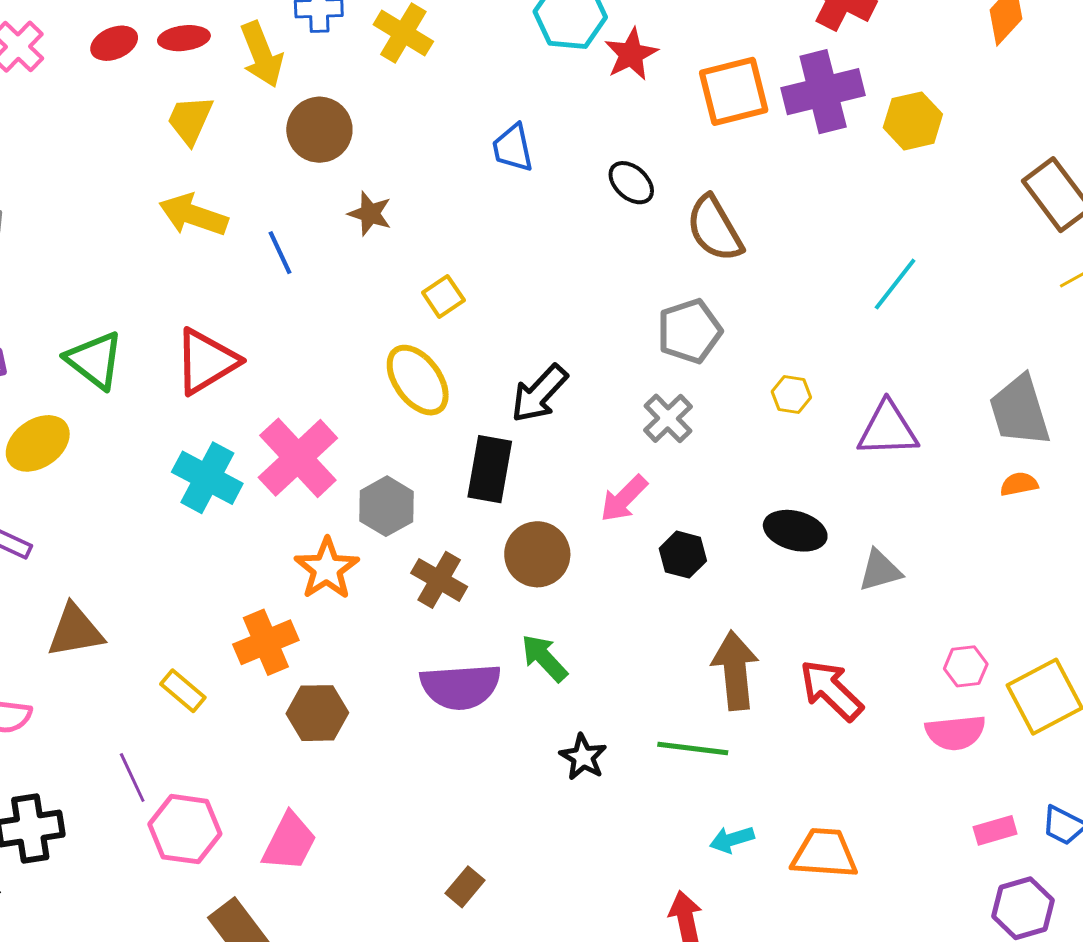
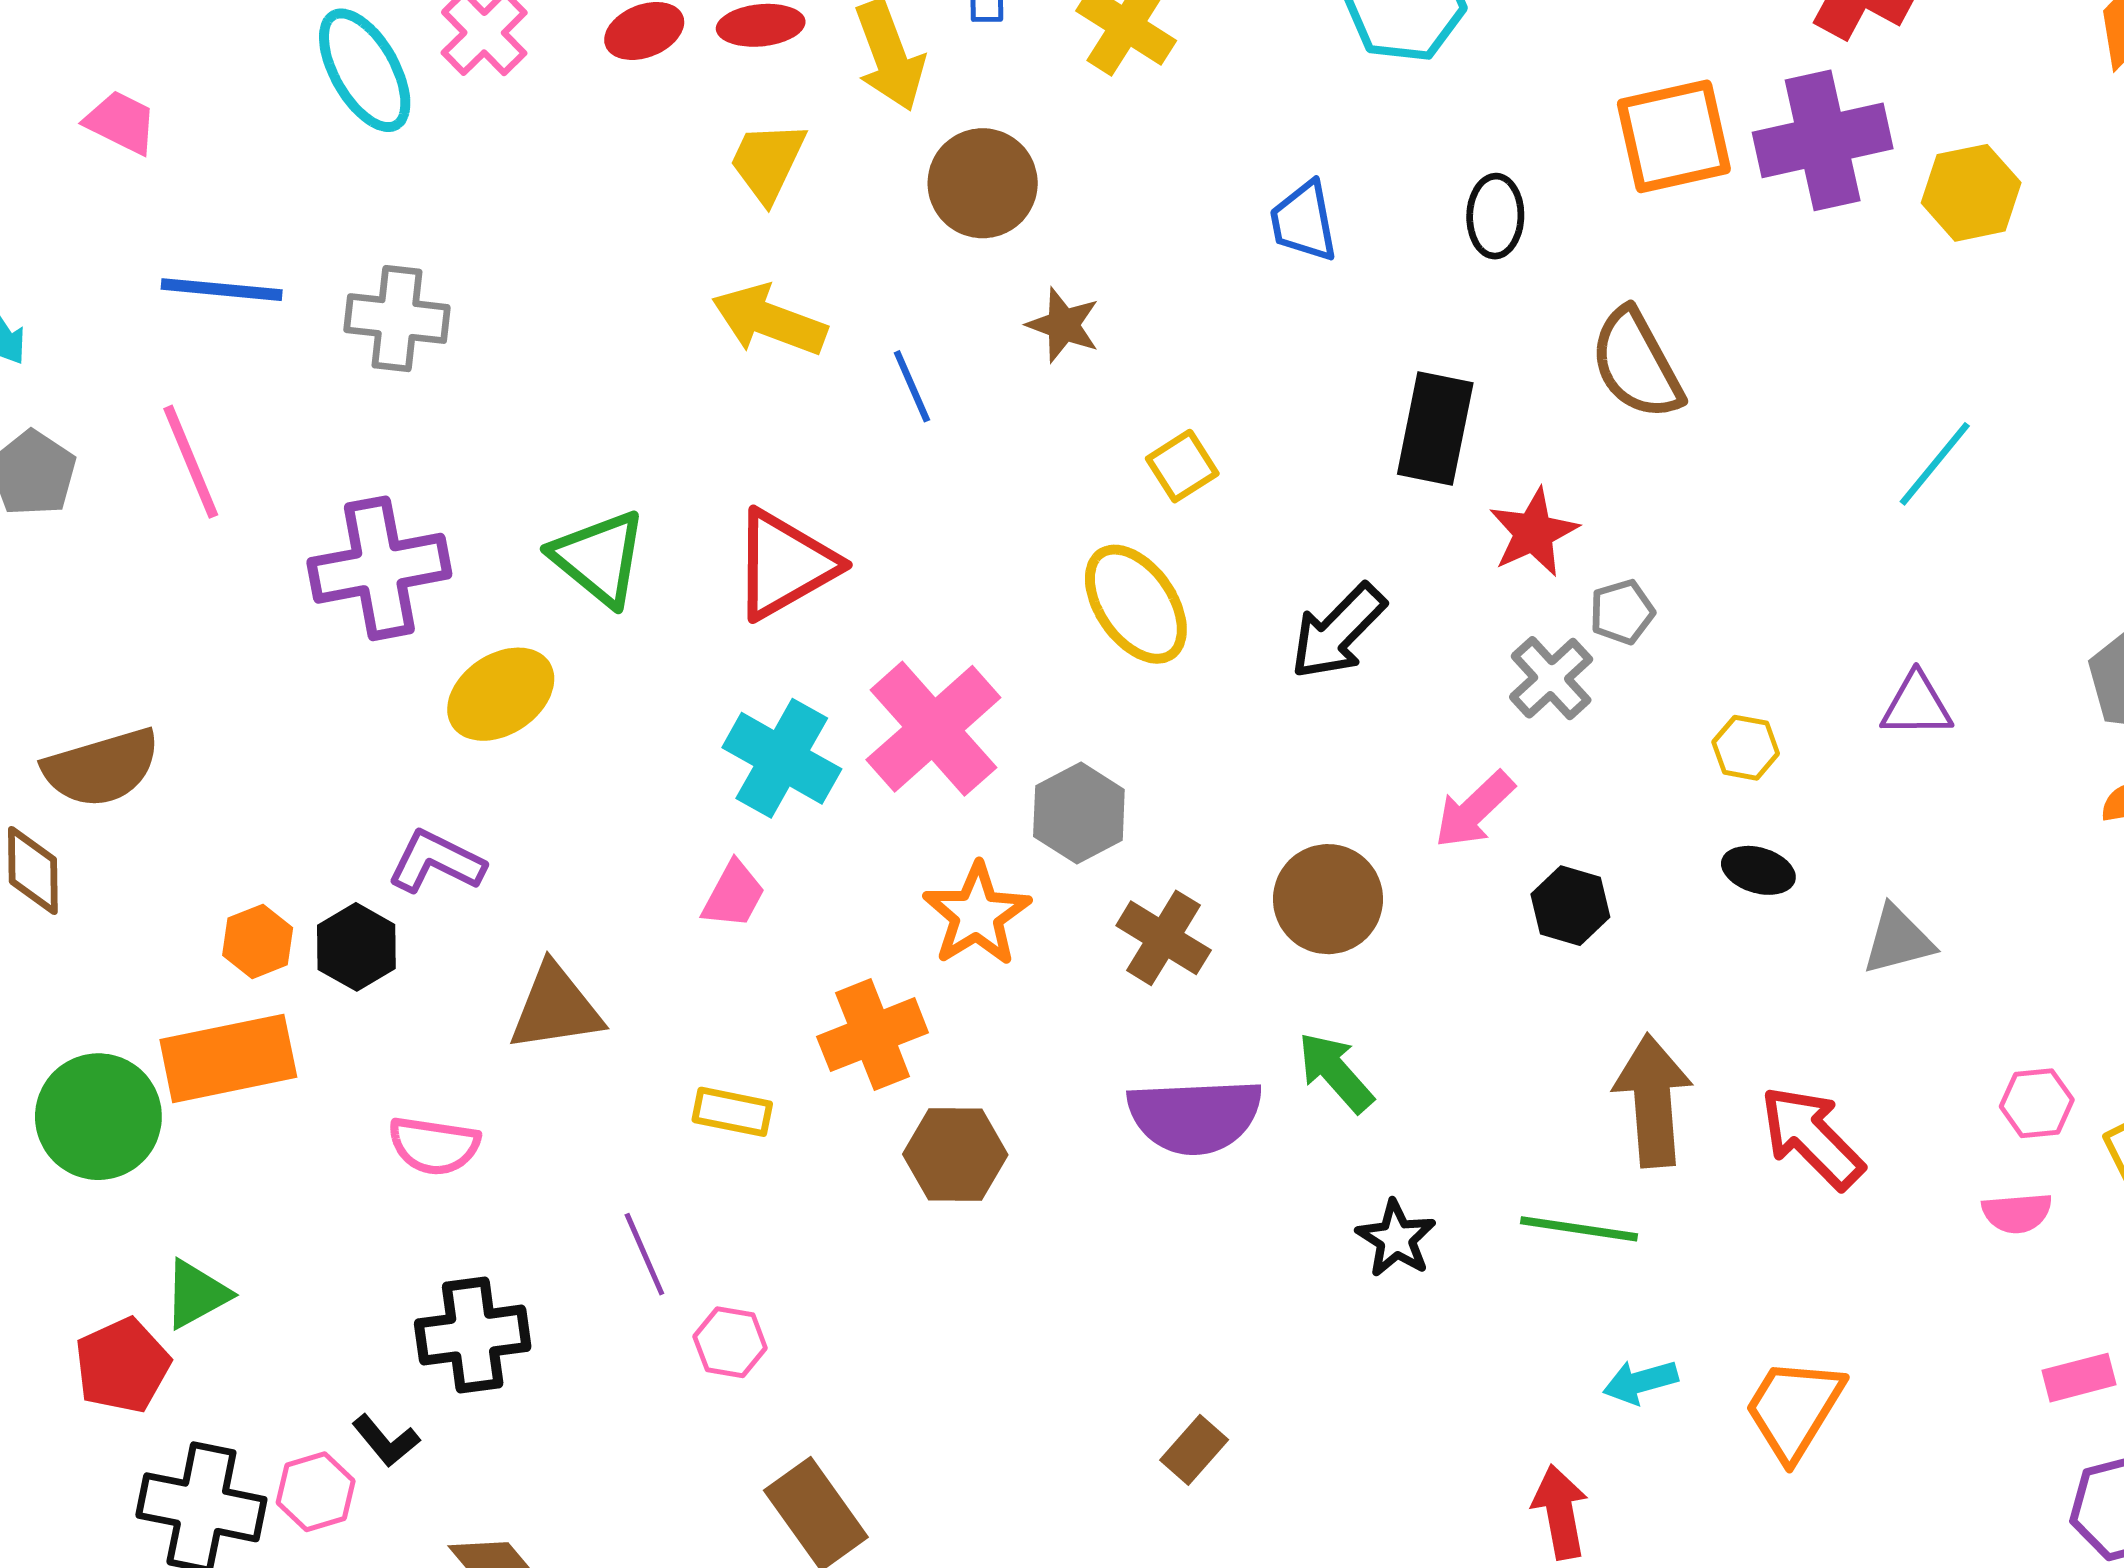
red star: (631, 54) -> (1534, 532), moved
black ellipse: (631, 183) -> (1495, 216), moved, turned 48
gray pentagon: (689, 331) -> (1622, 612), moved, size x0.6
yellow hexagon: (791, 395) -> (1746, 748), moved
purple triangle: (888, 429) -> (1917, 705), size x0.7
black rectangle: (490, 469) -> (1435, 428), moved
black ellipse: (795, 531) -> (1758, 870), size x0.7
yellow rectangle: (183, 691) -> (732, 1112), turned -30
pink semicircle: (955, 733) -> (2017, 1213), size x0.7
pink hexagon: (185, 829) -> (730, 1342), size x0.6
pink trapezoid: (289, 842) -> (734, 895), moved, size x0.7
orange trapezoid: (824, 853) -> (1794, 1409), turned -64

